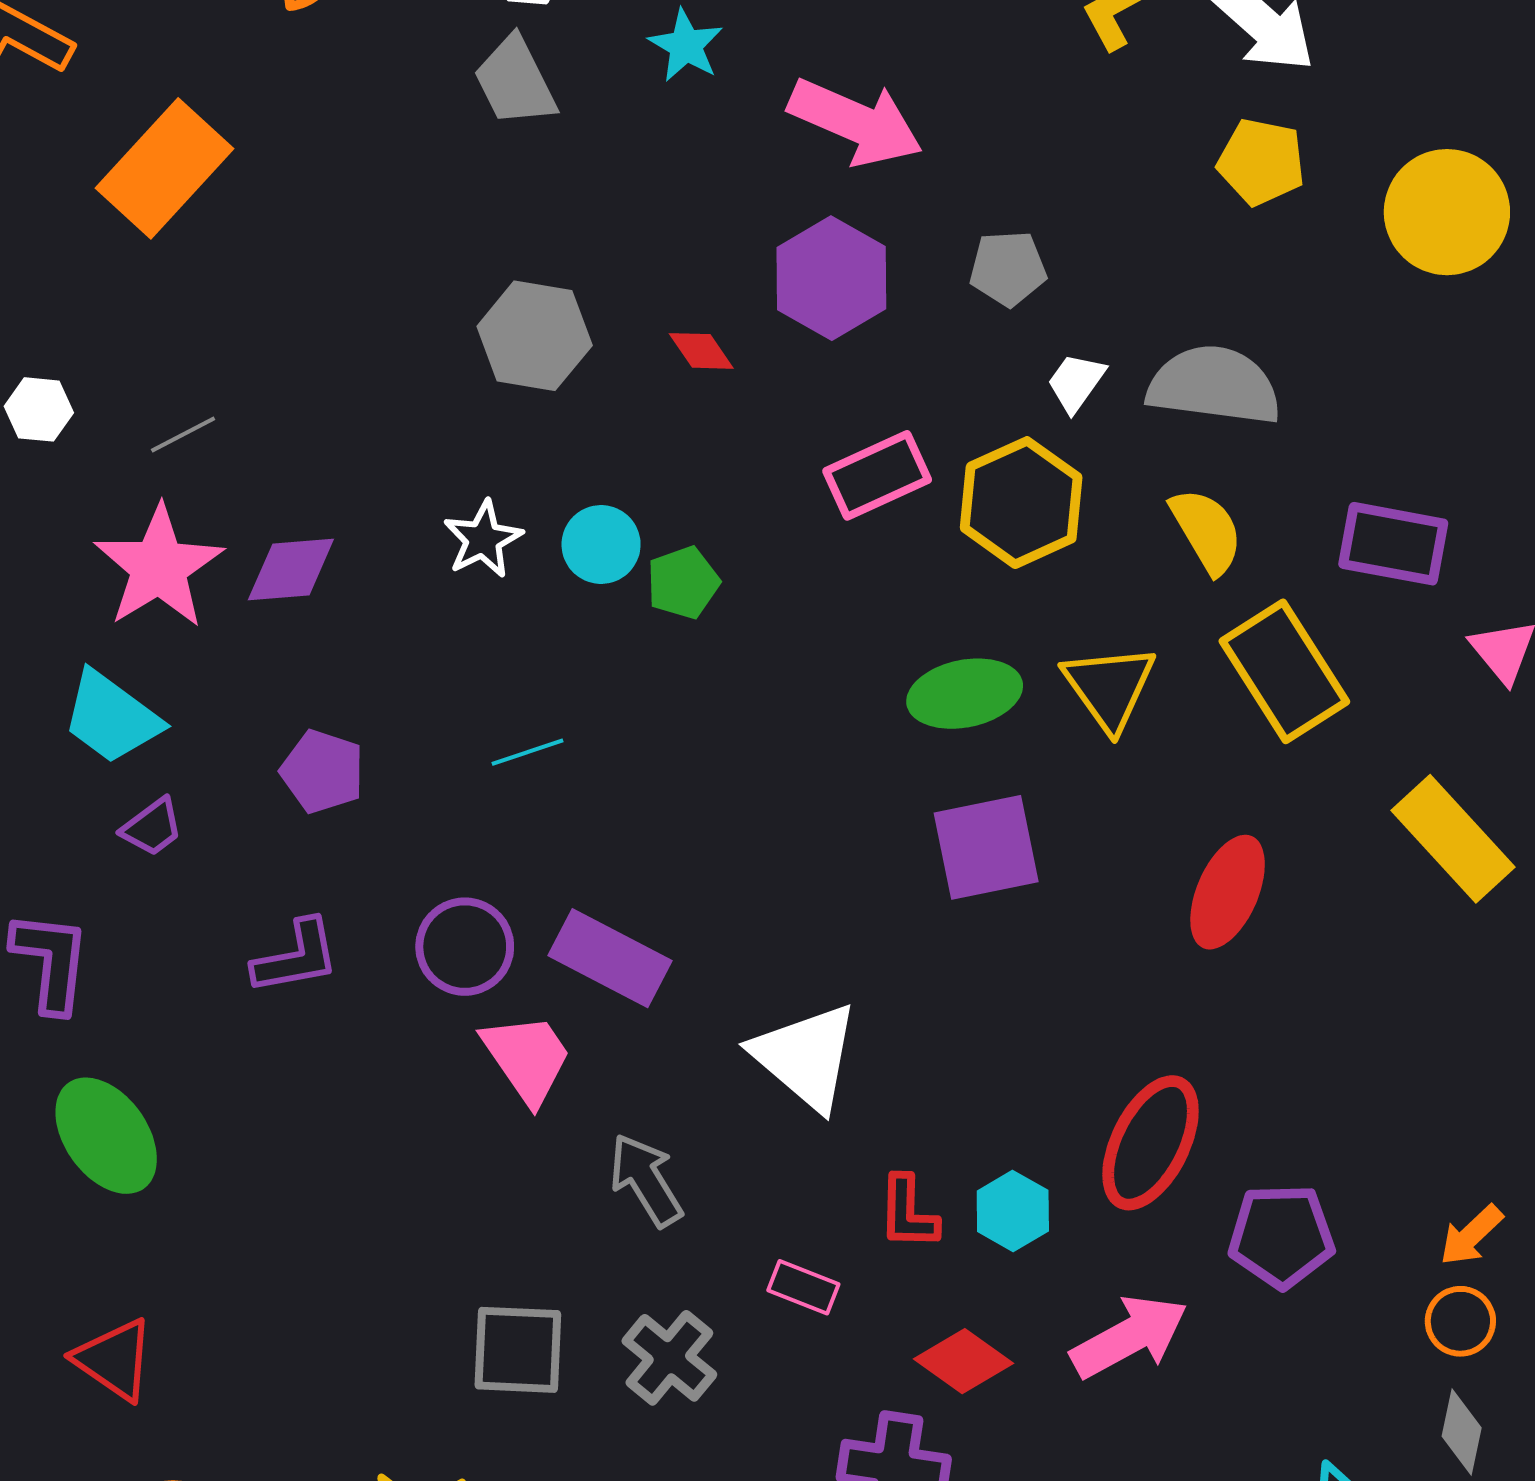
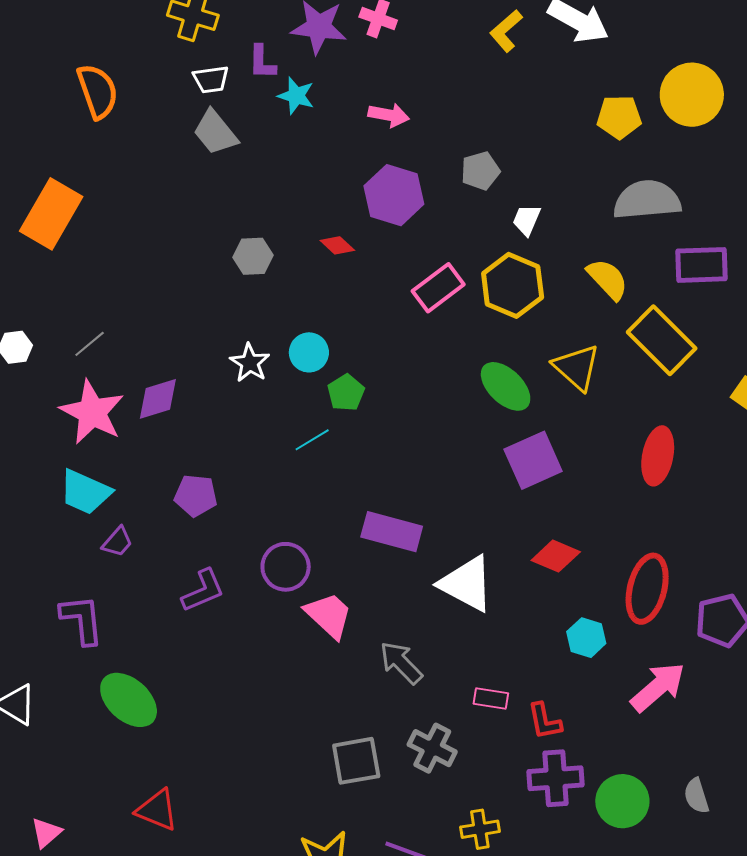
pink arrow: (856, 122) -> (389, 115), size x0.6
yellow pentagon: (1261, 162) -> (619, 117), moved
gray hexagon: (535, 336) -> (253, 256), size x0.7
gray semicircle: (1214, 385) -> (647, 200), moved
green pentagon: (683, 583) -> (346, 393), moved
green ellipse: (965, 694) -> (506, 386), turned 68
cyan line: (527, 752) -> (312, 440), moved
purple rectangle: (610, 958) -> (392, 532), moved
red L-shape: (908, 1213) -> (545, 721), moved
red diamond: (963, 1361) -> (556, 556), moved

